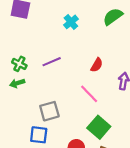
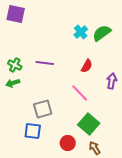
green semicircle: (113, 17) -> (102, 33), moved
cyan cross: (71, 22) -> (81, 32), moved
purple line: (52, 62) -> (45, 63), turned 30

